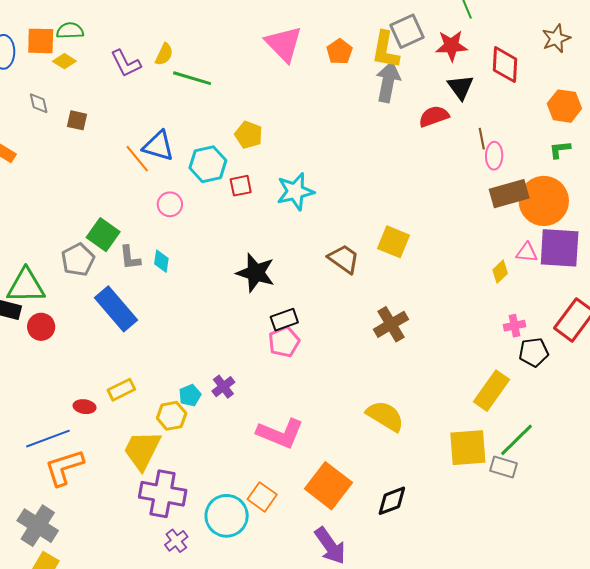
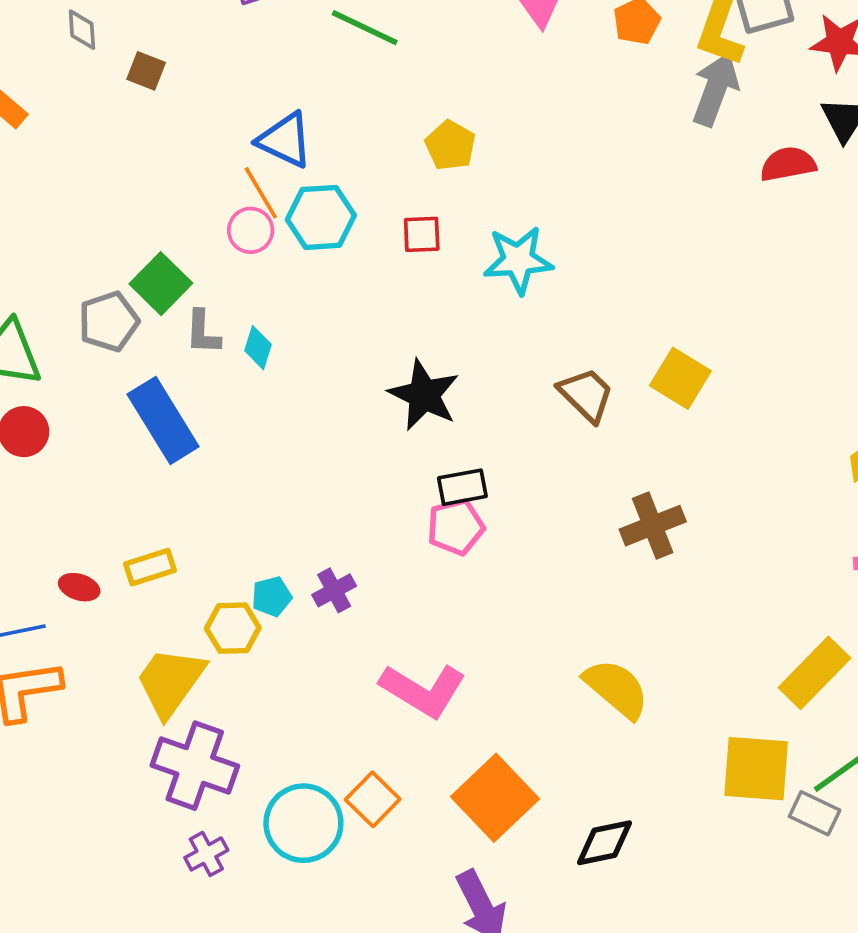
orange line: (137, 159) -> (261, 193), moved
cyan hexagon: (208, 164) -> (321, 217), moved
pink circle: (170, 204) -> (251, 230), moved

